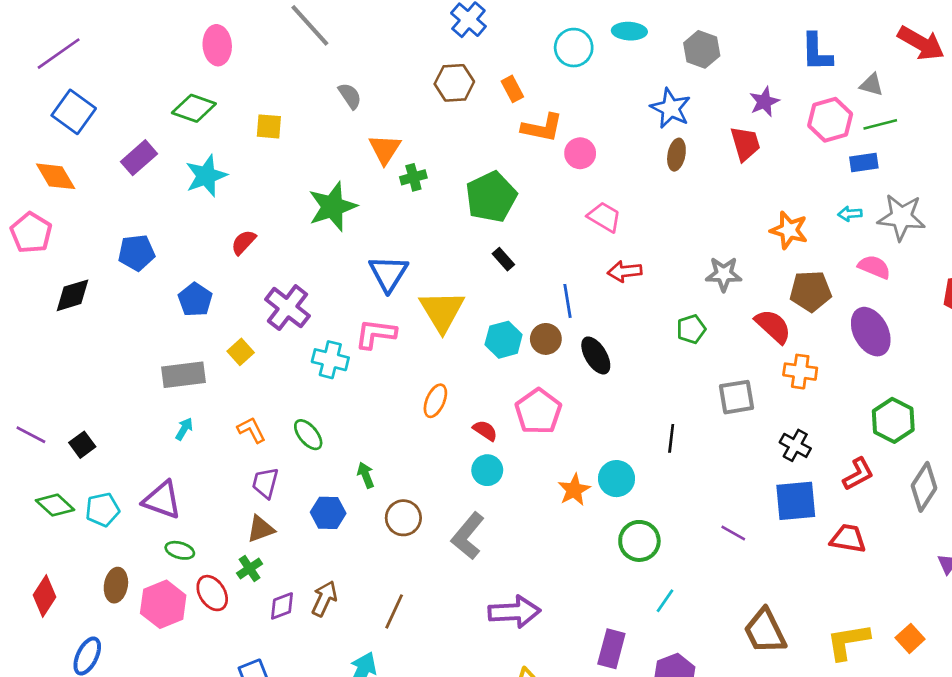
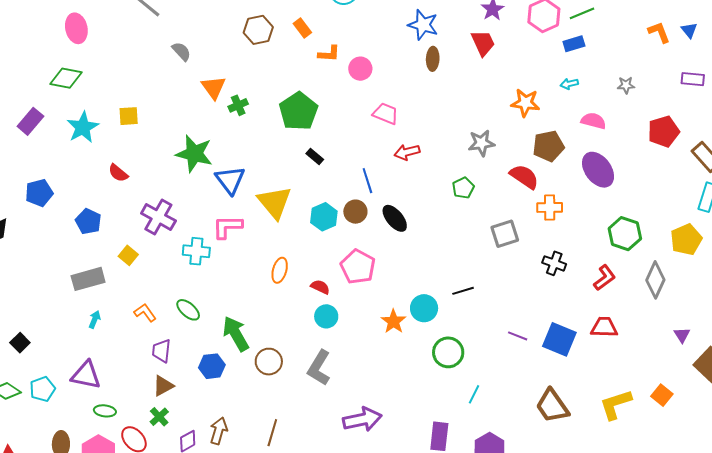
yellow square: (269, 126) -> (129, 116), moved
orange L-shape: (542, 128) -> (329, 54), size x0.7
green star: (332, 207) -> (194, 154), moved, turned -30
gray star: (901, 217) -> (626, 85), moved, size x0.5
red semicircle: (244, 242) -> (118, 173), turned -85
black line: (671, 438) -> (463, 291), moved, turned 75
green arrow: (366, 475) -> (236, 334), size x1.8
blue square: (796, 501) -> (559, 339), moved, turned 36

